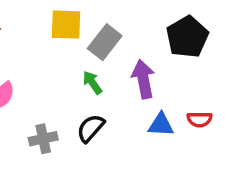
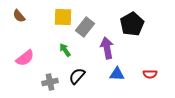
green arrow: (92, 83) -> (65, 50), moved
red semicircle: (199, 119) -> (150, 74), moved

